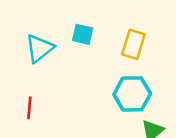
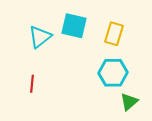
cyan square: (83, 34) -> (74, 26), size x1.5

